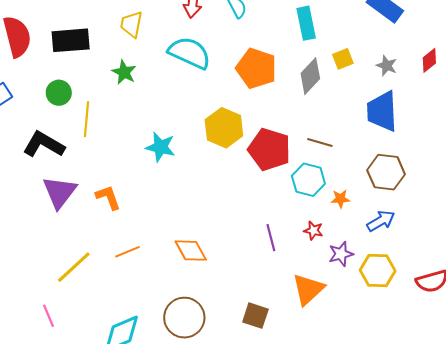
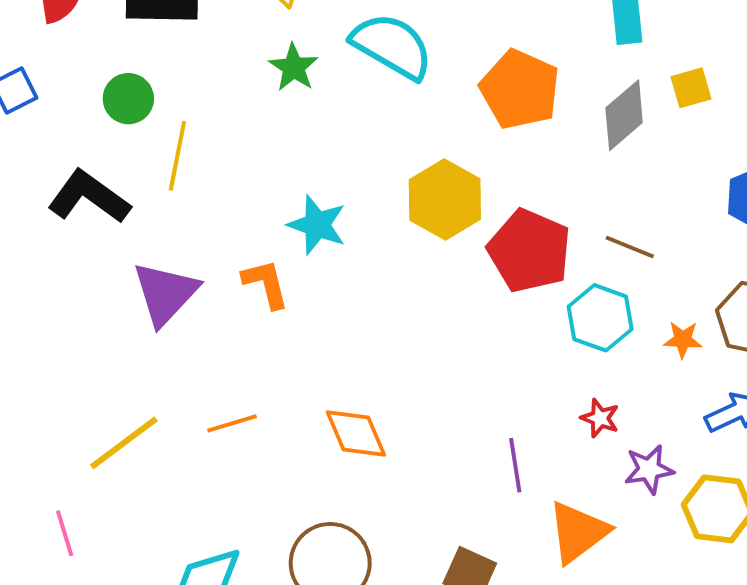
green star: (124, 72) -> (294, 67), moved
purple triangle: (59, 192) -> (165, 293), moved
orange L-shape: (108, 197) -> (266, 284), moved
orange star: (340, 199) -> (683, 340), moved
purple line: (271, 238) -> (515, 465), moved

